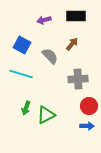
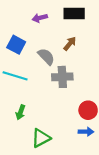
gray cross: (78, 79) -> (62, 77), moved
green triangle: (46, 115) -> (41, 138), moved

